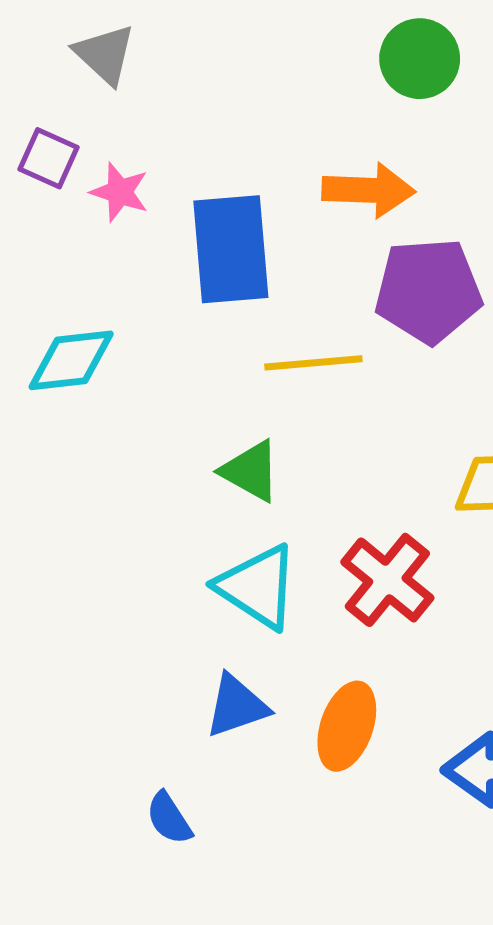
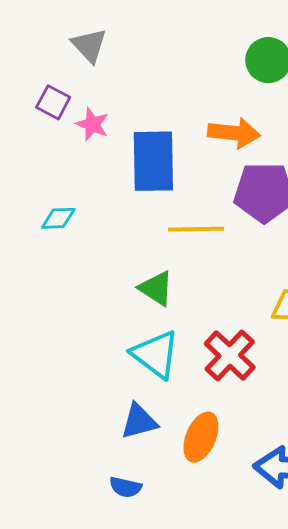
cyan diamond: (71, 360) -> (58, 218), size x0.7
blue semicircle: (169, 818) -> (125, 487), moved, turned -48

